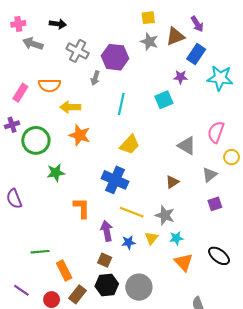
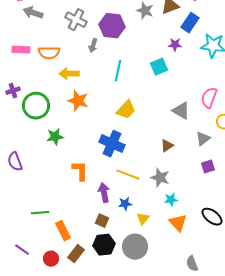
pink rectangle: (20, 93) -> (21, 50), moved, turned 60
yellow triangle: (151, 238) -> (143, 219), moved

